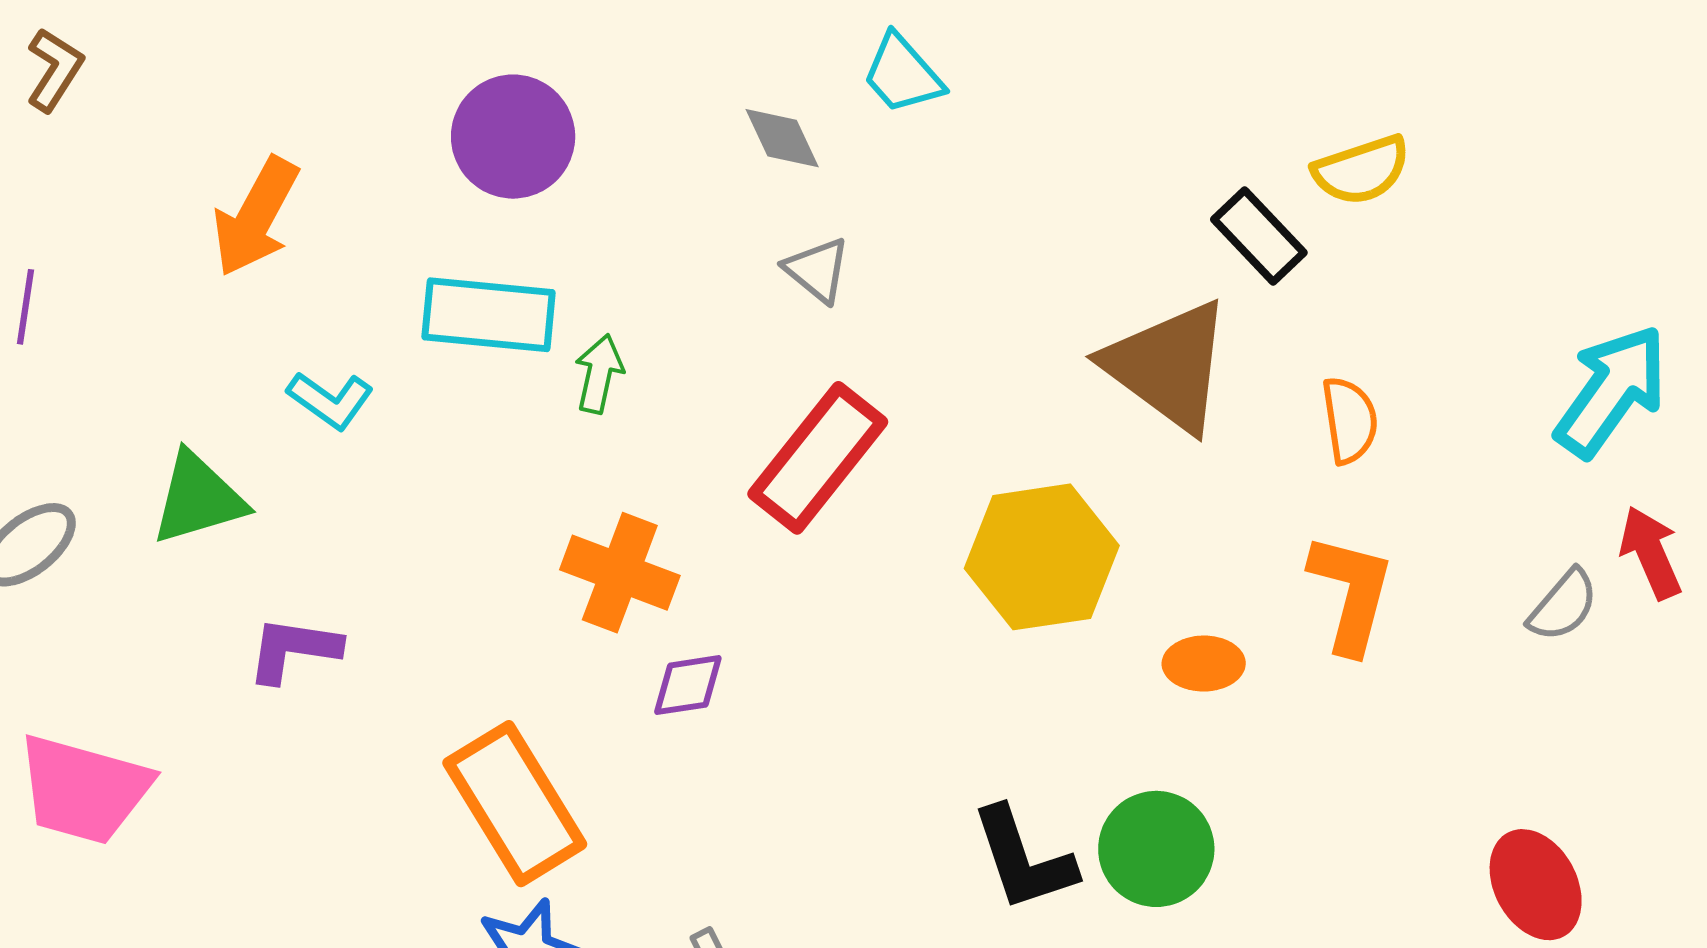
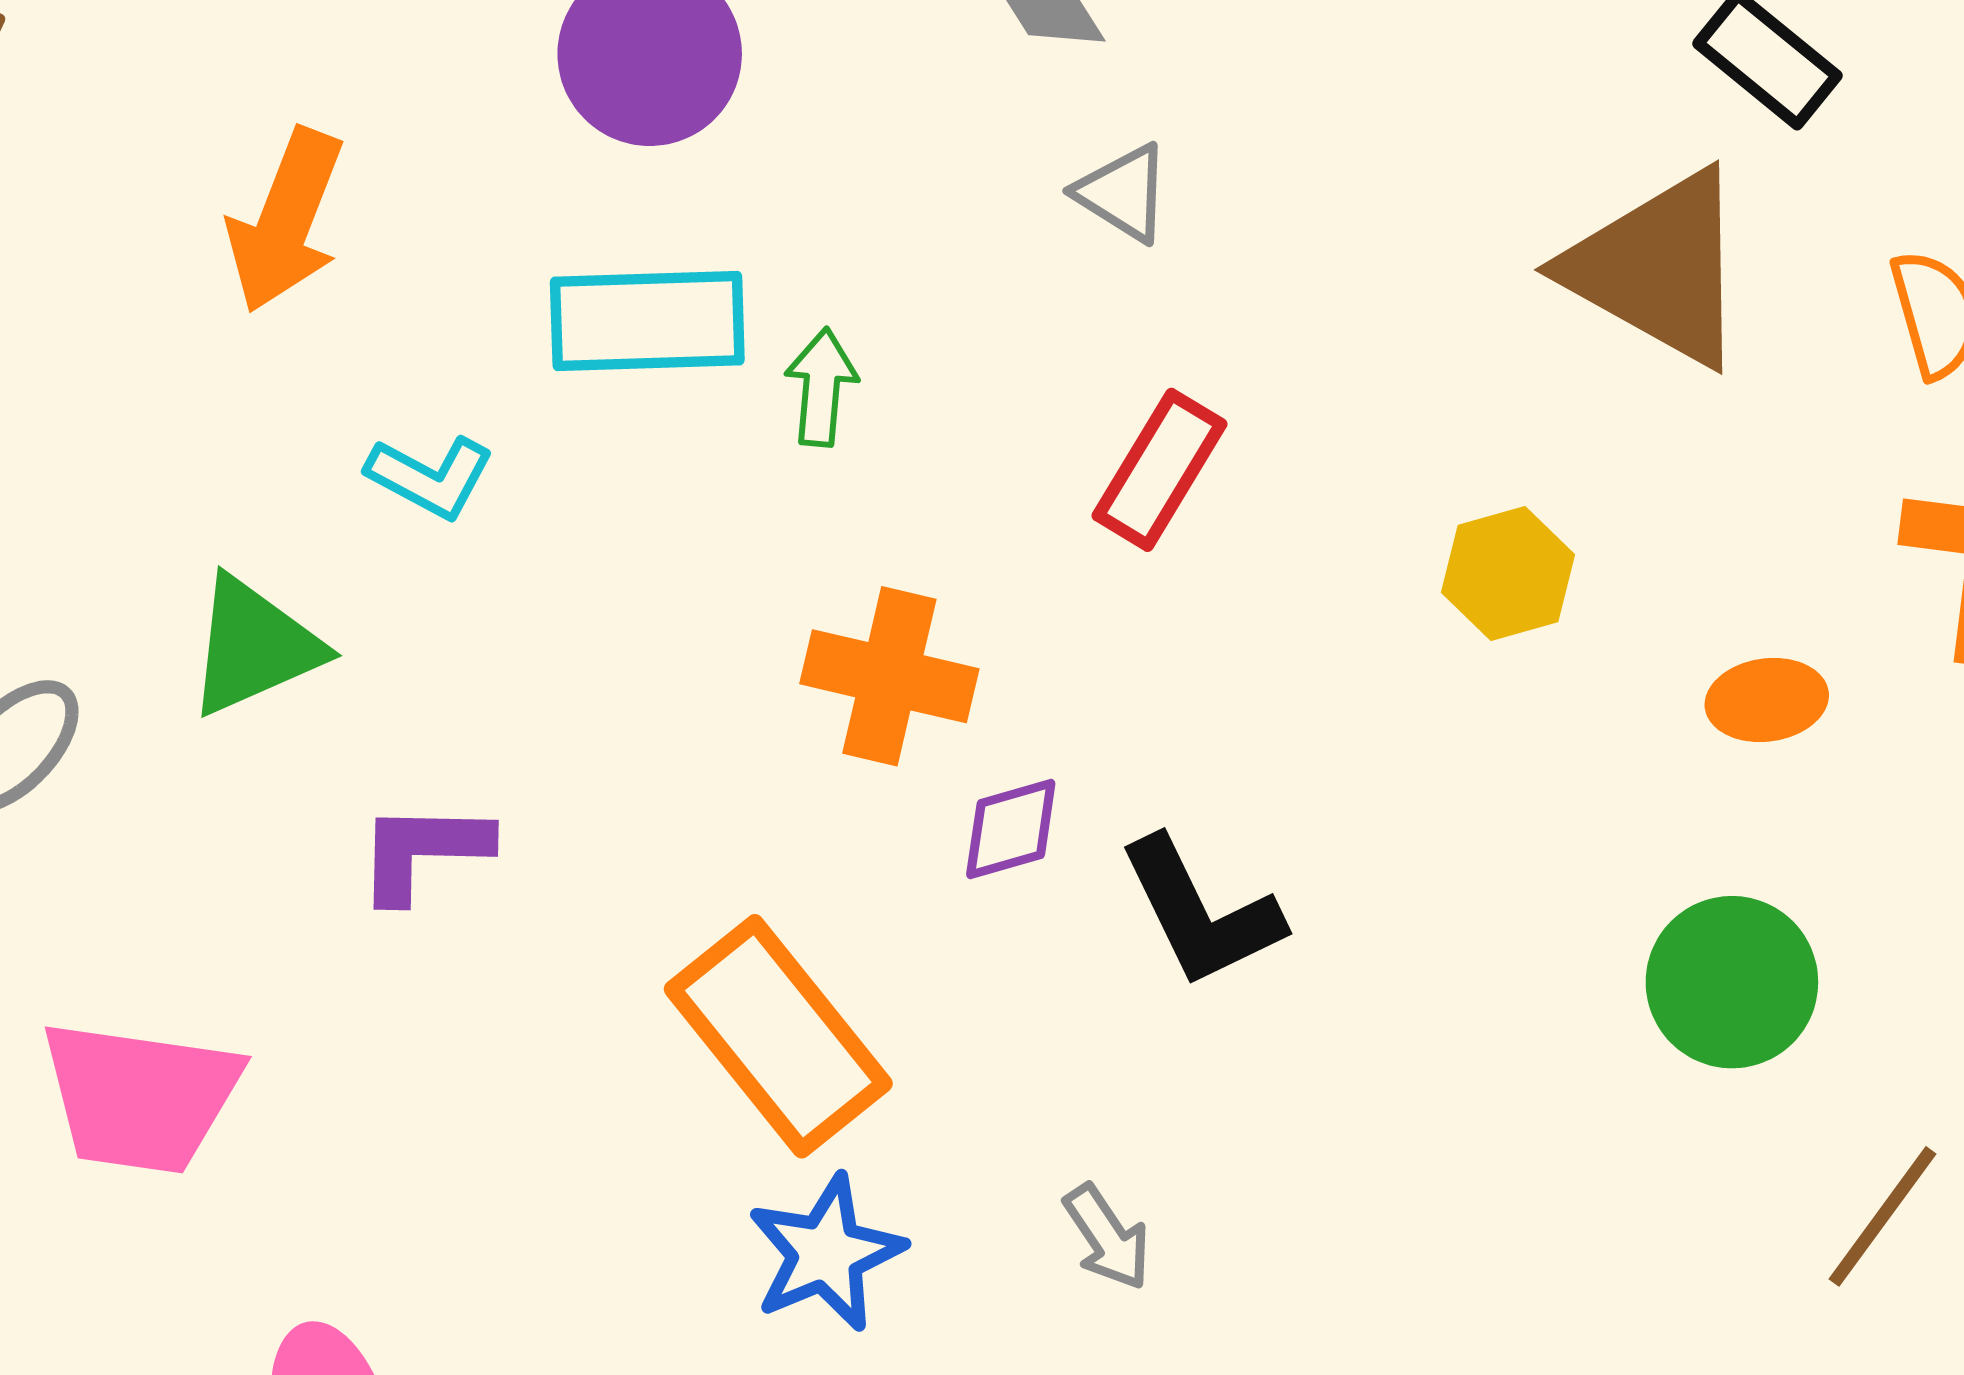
red rectangle: (818, 458) -> (1159, 470), size x0.7
yellow hexagon: (1042, 557) -> (1508, 574), size x0.6
black L-shape: (1023, 859) -> (1201, 912), moved

